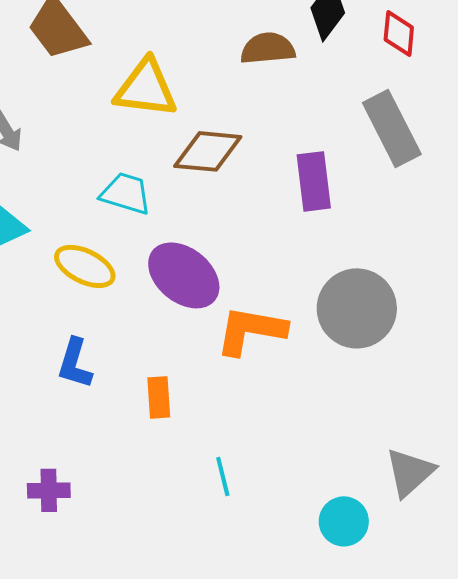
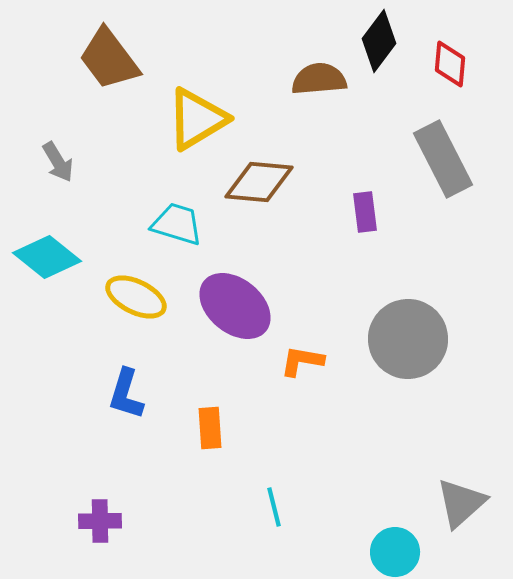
yellow triangle: (146, 88) -> (197, 119), turned -38
purple rectangle: (314, 181) -> (365, 212), size x0.7
orange L-shape: (251, 330) -> (302, 361), size x0.6

